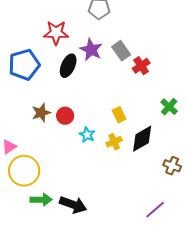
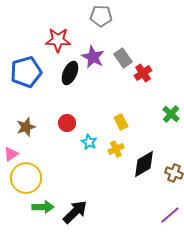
brown star: (41, 113) -> (26, 127), moved
black diamond: (142, 139) -> (144, 164), moved
black arrow: (73, 205) -> (75, 212), turned -64
purple line: (155, 210) -> (170, 215), moved

